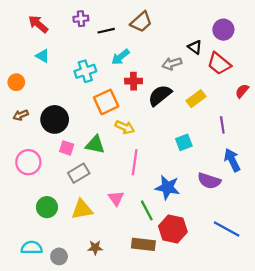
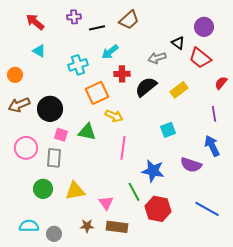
brown arrow: (21, 115) -> (19, 105), size x1.5
purple line: (222, 125) -> (214, 114), moved
gray rectangle: (79, 173) -> (54, 158), moved, turned -54
pink triangle: (116, 198) -> (106, 203), moved
brown rectangle: (143, 244) -> (117, 227), moved

